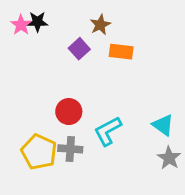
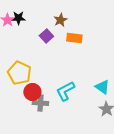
red circle: (69, 112) -> (32, 92), moved
yellow pentagon: (39, 152) -> (19, 73), moved

